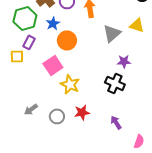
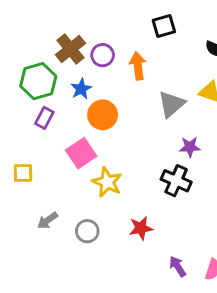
yellow square: (17, 56) -> (23, 173), moved
red star: (82, 112) -> (141, 228), moved
purple arrow: (116, 122) -> (178, 266), moved

